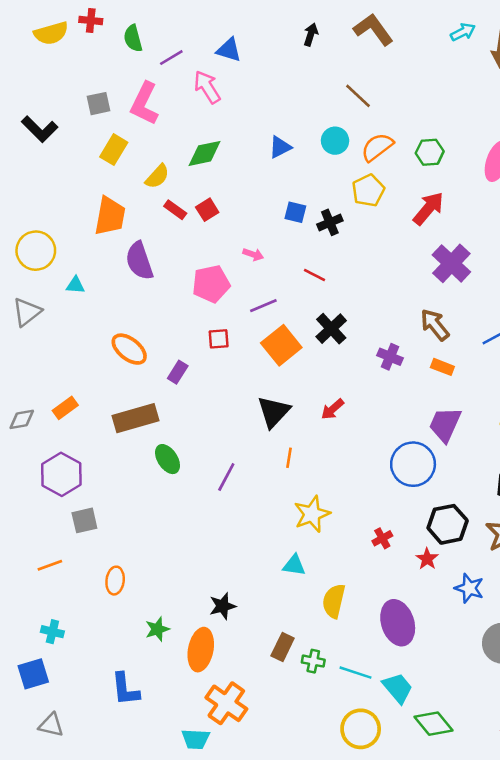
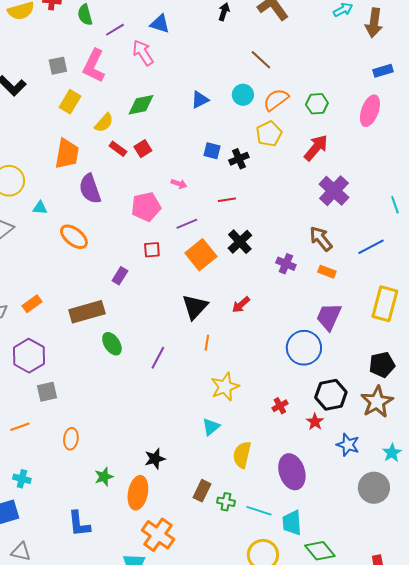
red line: (315, 275) -> (227, 200), turned -36
orange ellipse: (129, 349) -> (74, 237), moved
cyan triangle: (294, 565) -> (211, 427), turned -48
cyan trapezoid: (398, 688) -> (292, 523), turned -144

